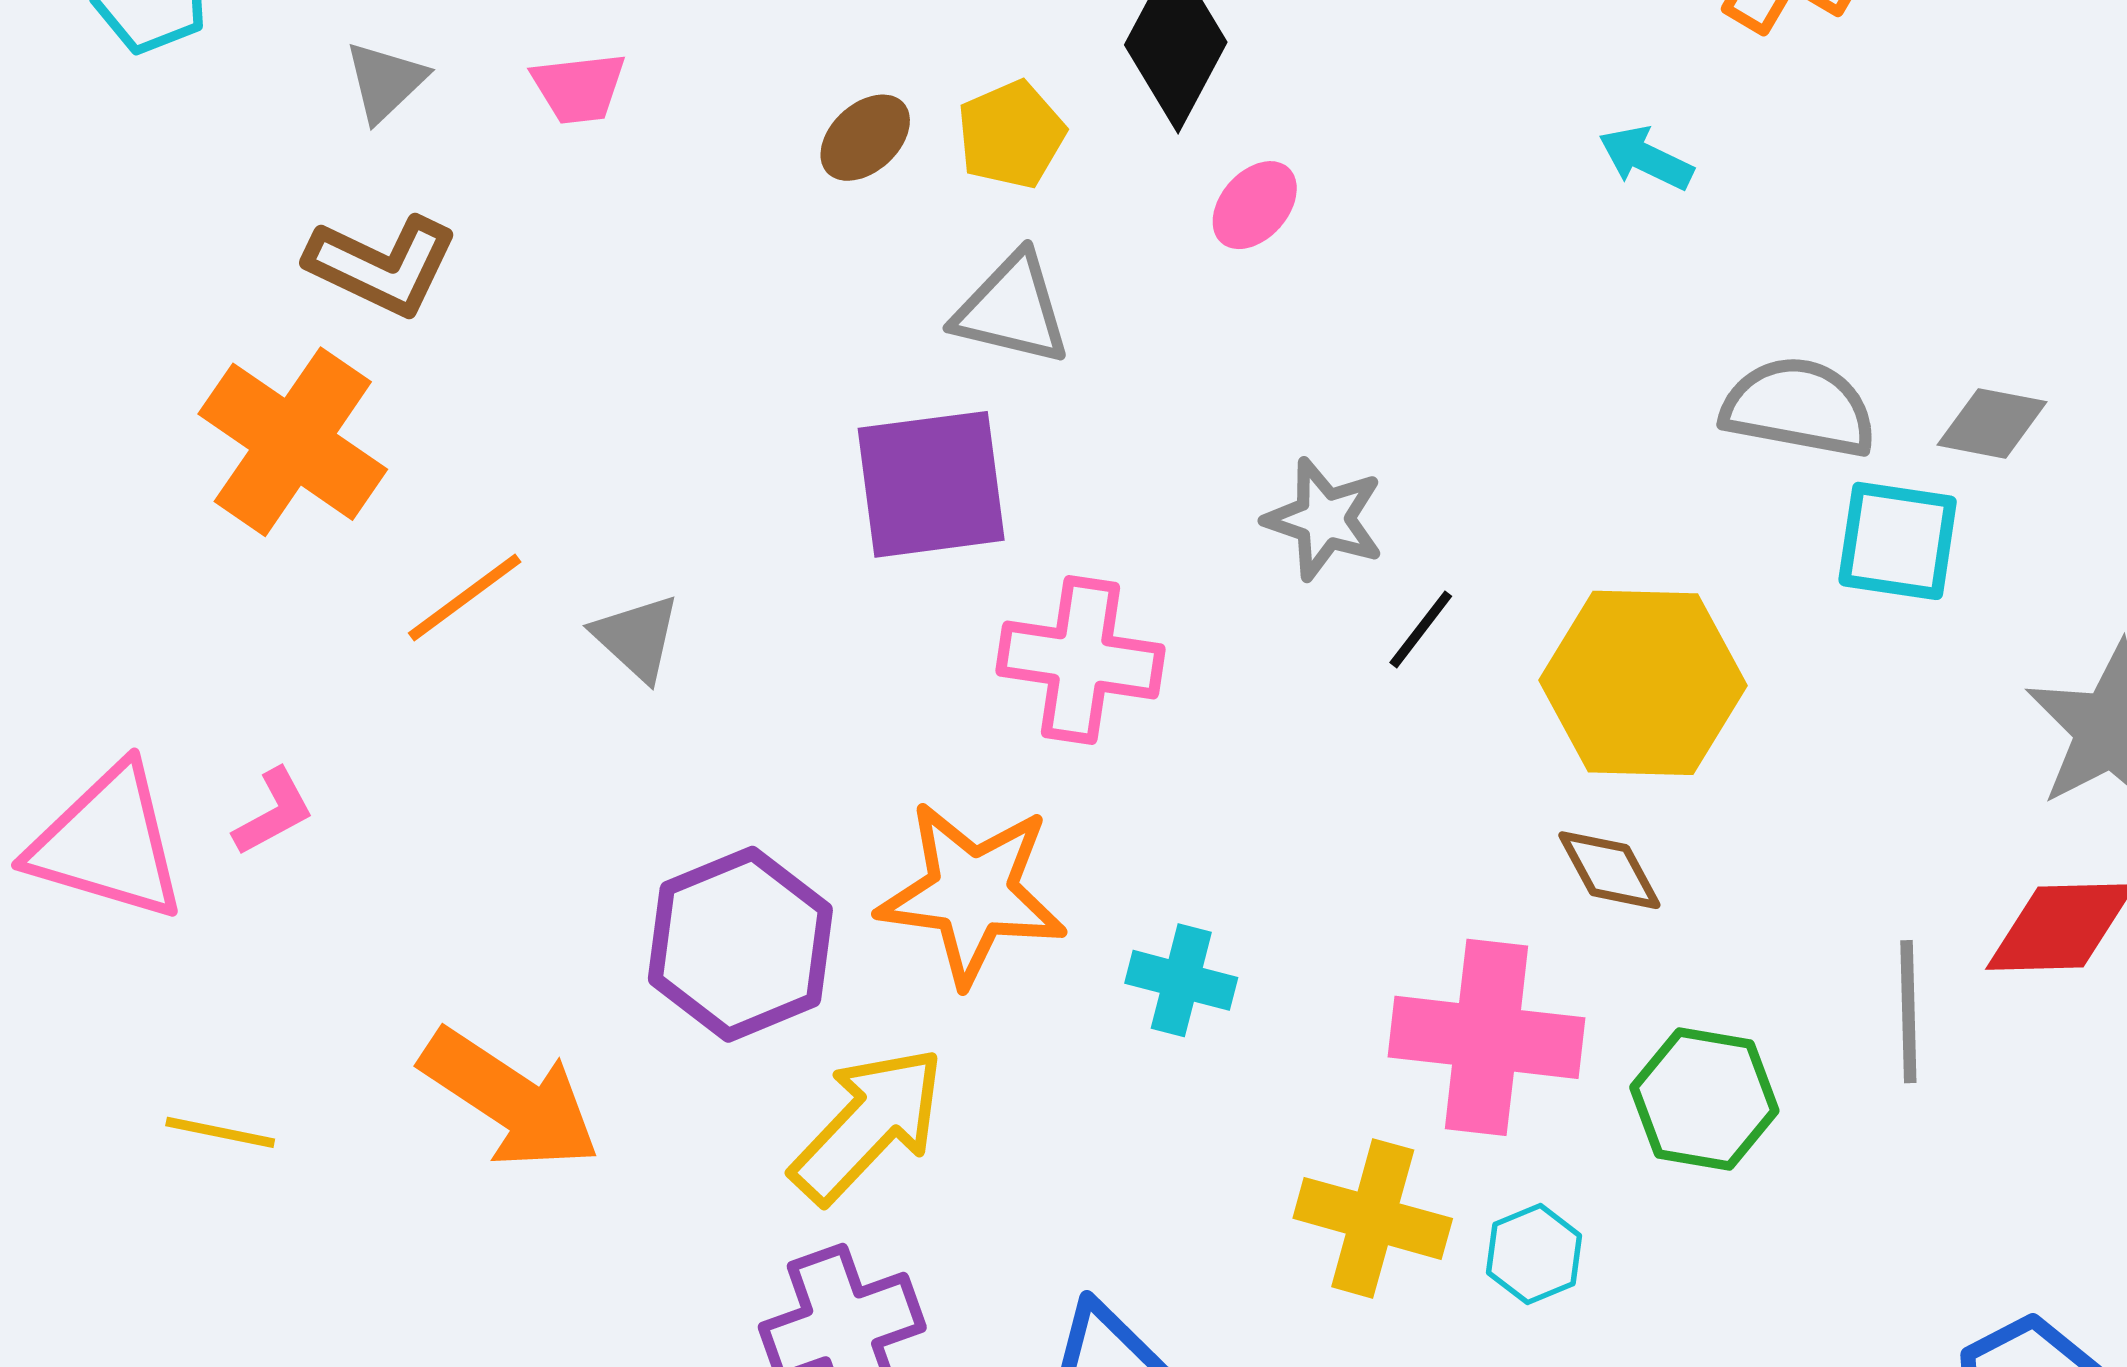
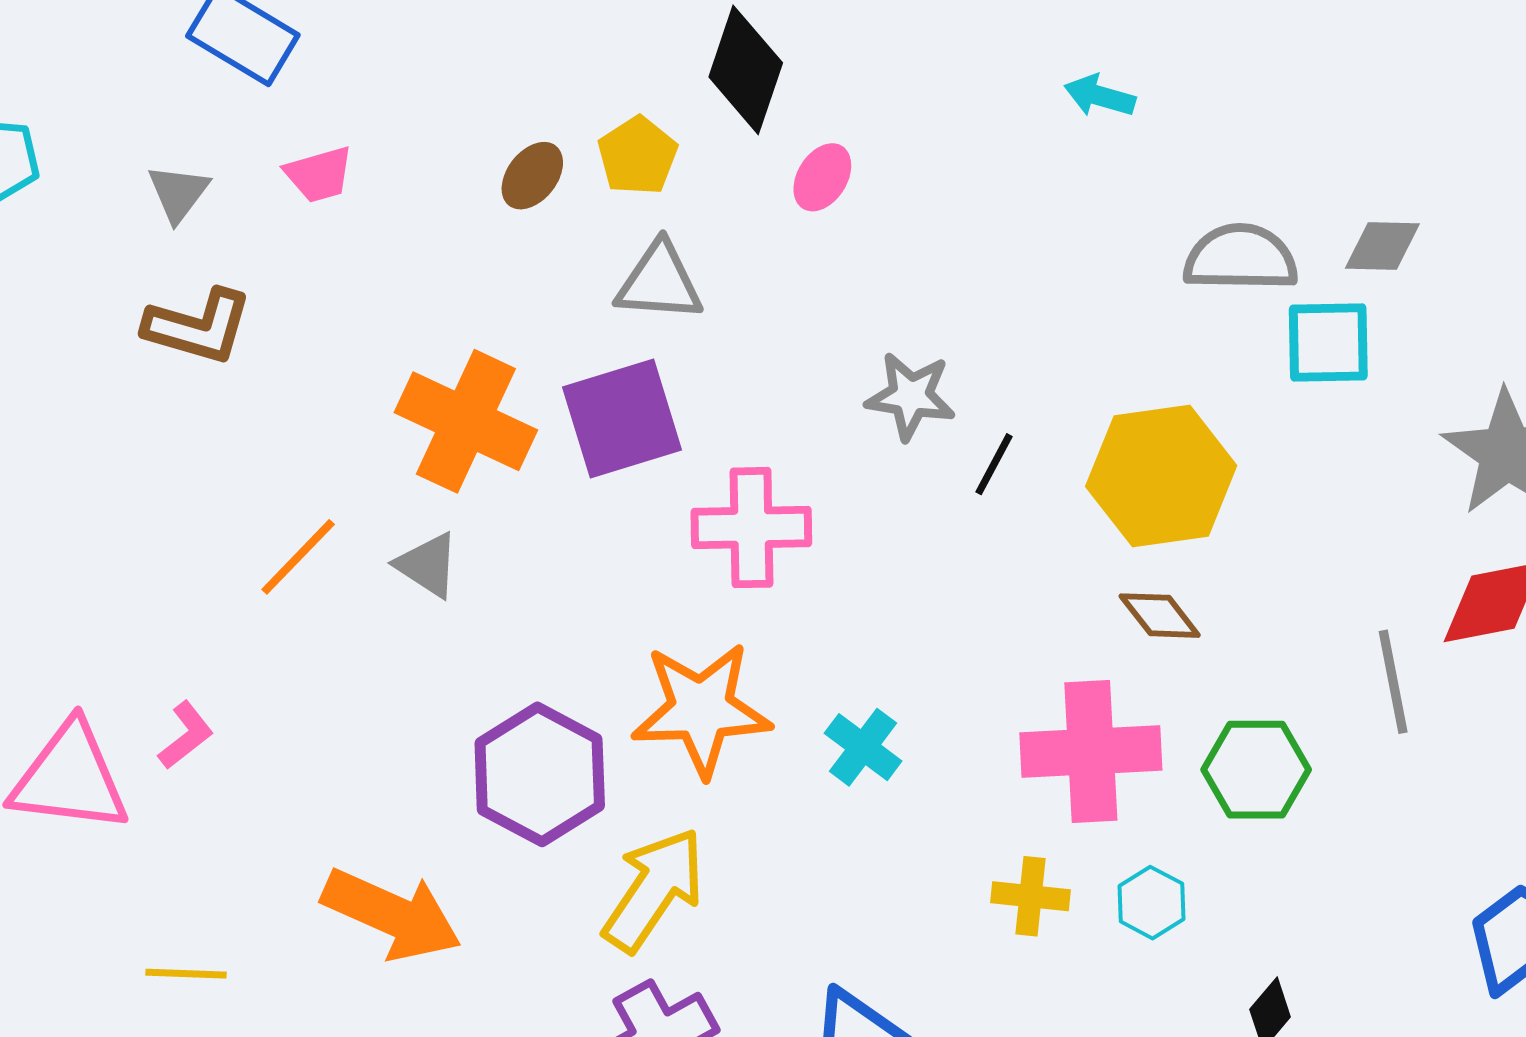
orange cross: (293, 442) -> (466, 421), moved
cyan cross: (1181, 980) -> (863, 747), turned 32
yellow cross: (1373, 1218) -> (1030, 896), size x0.7

